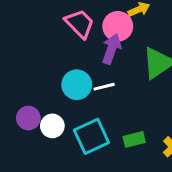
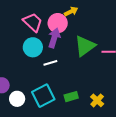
cyan circle: (77, 85) -> (33, 47), moved
white circle: (52, 126) -> (17, 99), moved

